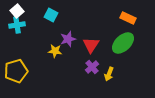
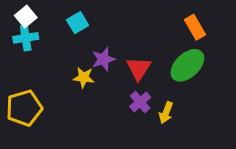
cyan square: (51, 15) -> (78, 23), turned 32
orange rectangle: (128, 18) -> (195, 27), turned 35

